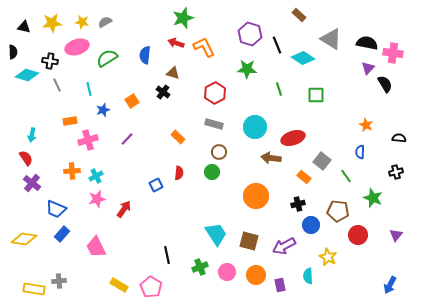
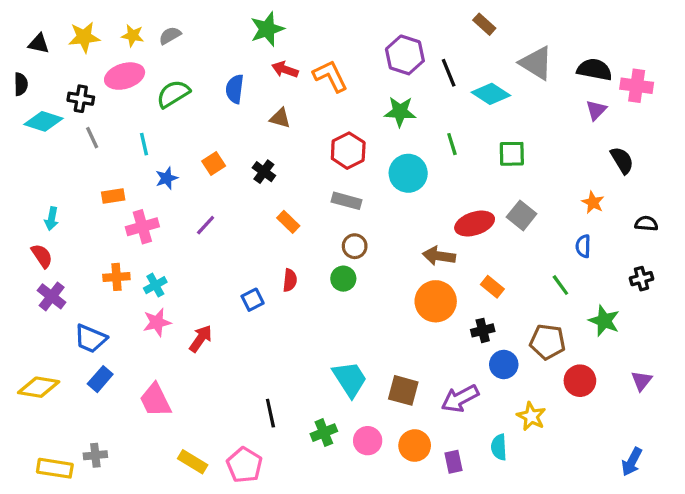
green star: (183, 18) -> (267, 29), moved
black semicircle: (385, 84) -> (622, 160), moved
black cross: (163, 92) -> (264, 172), moved
cyan circle: (255, 127) -> (408, 173), moved
gray square: (322, 161) -> (522, 215), moved
orange circle: (256, 196) -> (436, 301), moved

